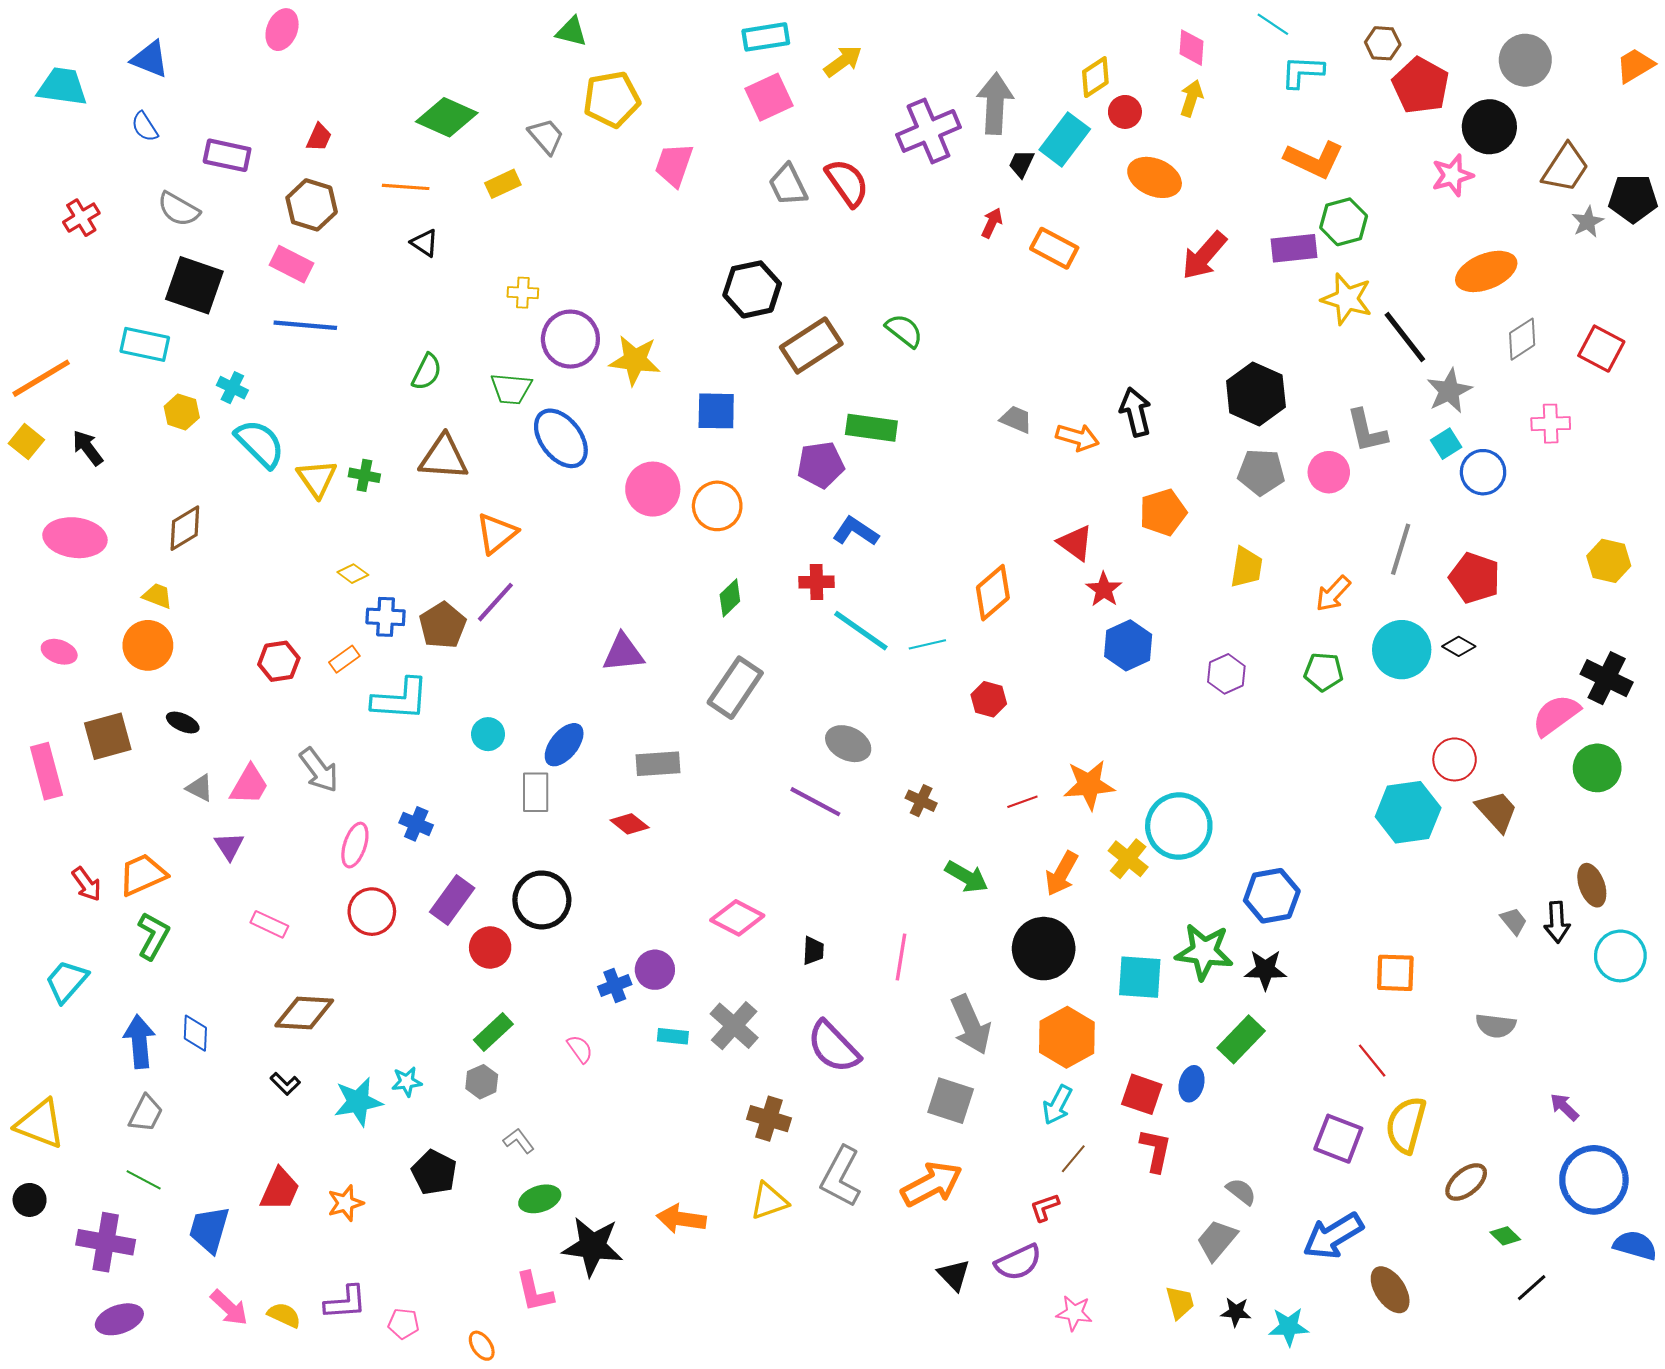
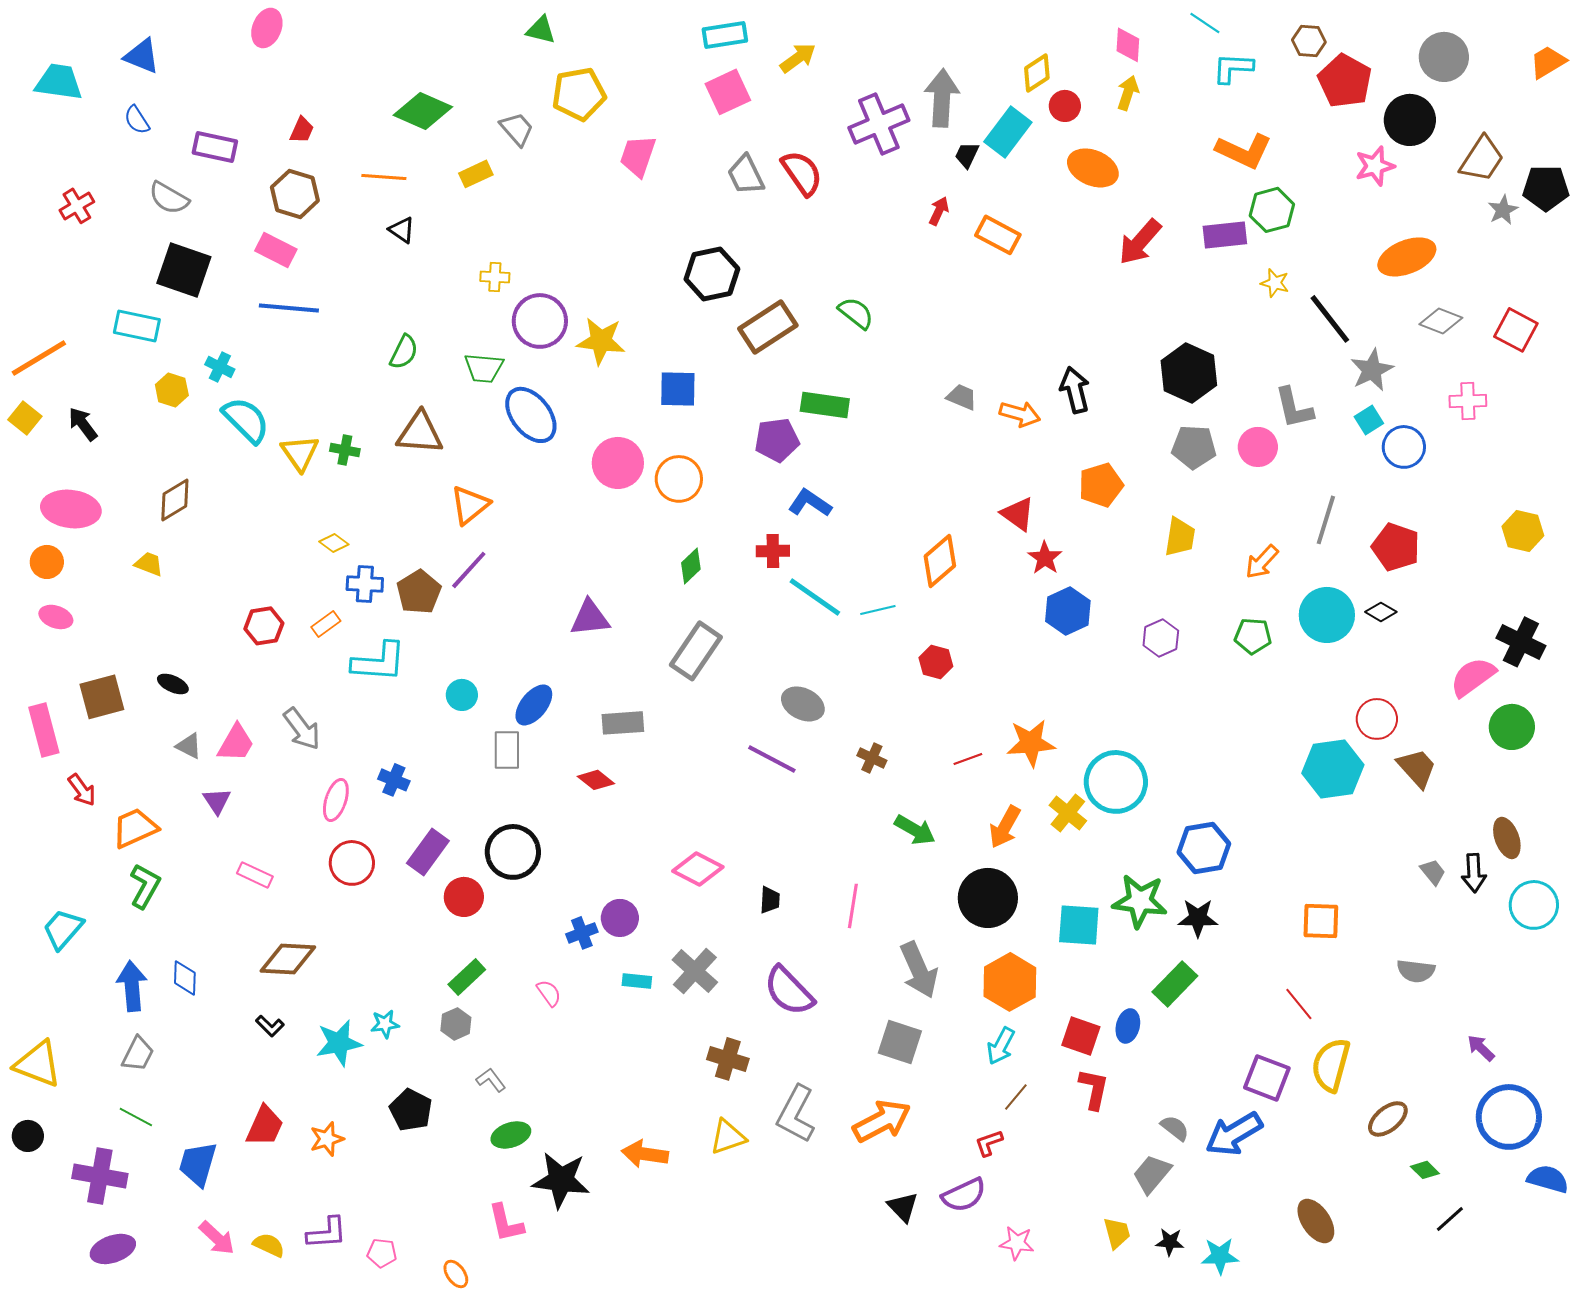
yellow star: (1347, 299) -> (1275, 283), size x0.6
gray diamond: (1522, 339) -> (1441, 321), turned 54
orange circle: (148, 645) -> (47, 562), moved, size x0.7
red arrow: (87, 884) -> (82, 790), moved
blue arrow: (1333, 1236) -> (1234, 1134), moved

